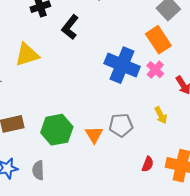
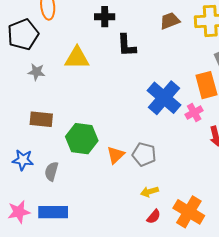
black L-shape: (70, 27) -> (127, 45), turned -60
yellow arrow: (161, 115) -> (149, 192), moved, turned 84
red semicircle: (148, 164) -> (154, 217), moved

